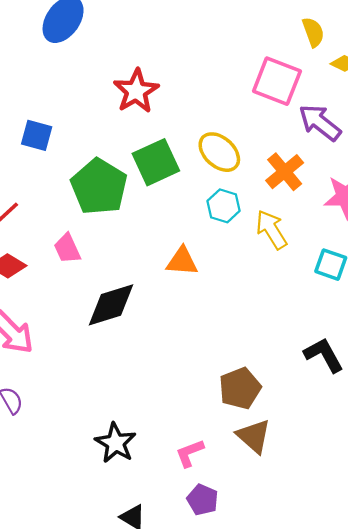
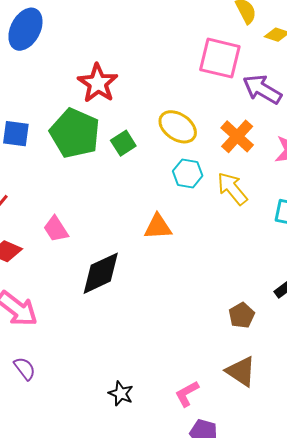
green square: (156, 162) -> (123, 143), size x0.6
green pentagon: (99, 187) -> (75, 133), moved
brown pentagon: (240, 388) -> (242, 315), moved, size x0.7
black star: (116, 443) -> (121, 393), size x0.7

